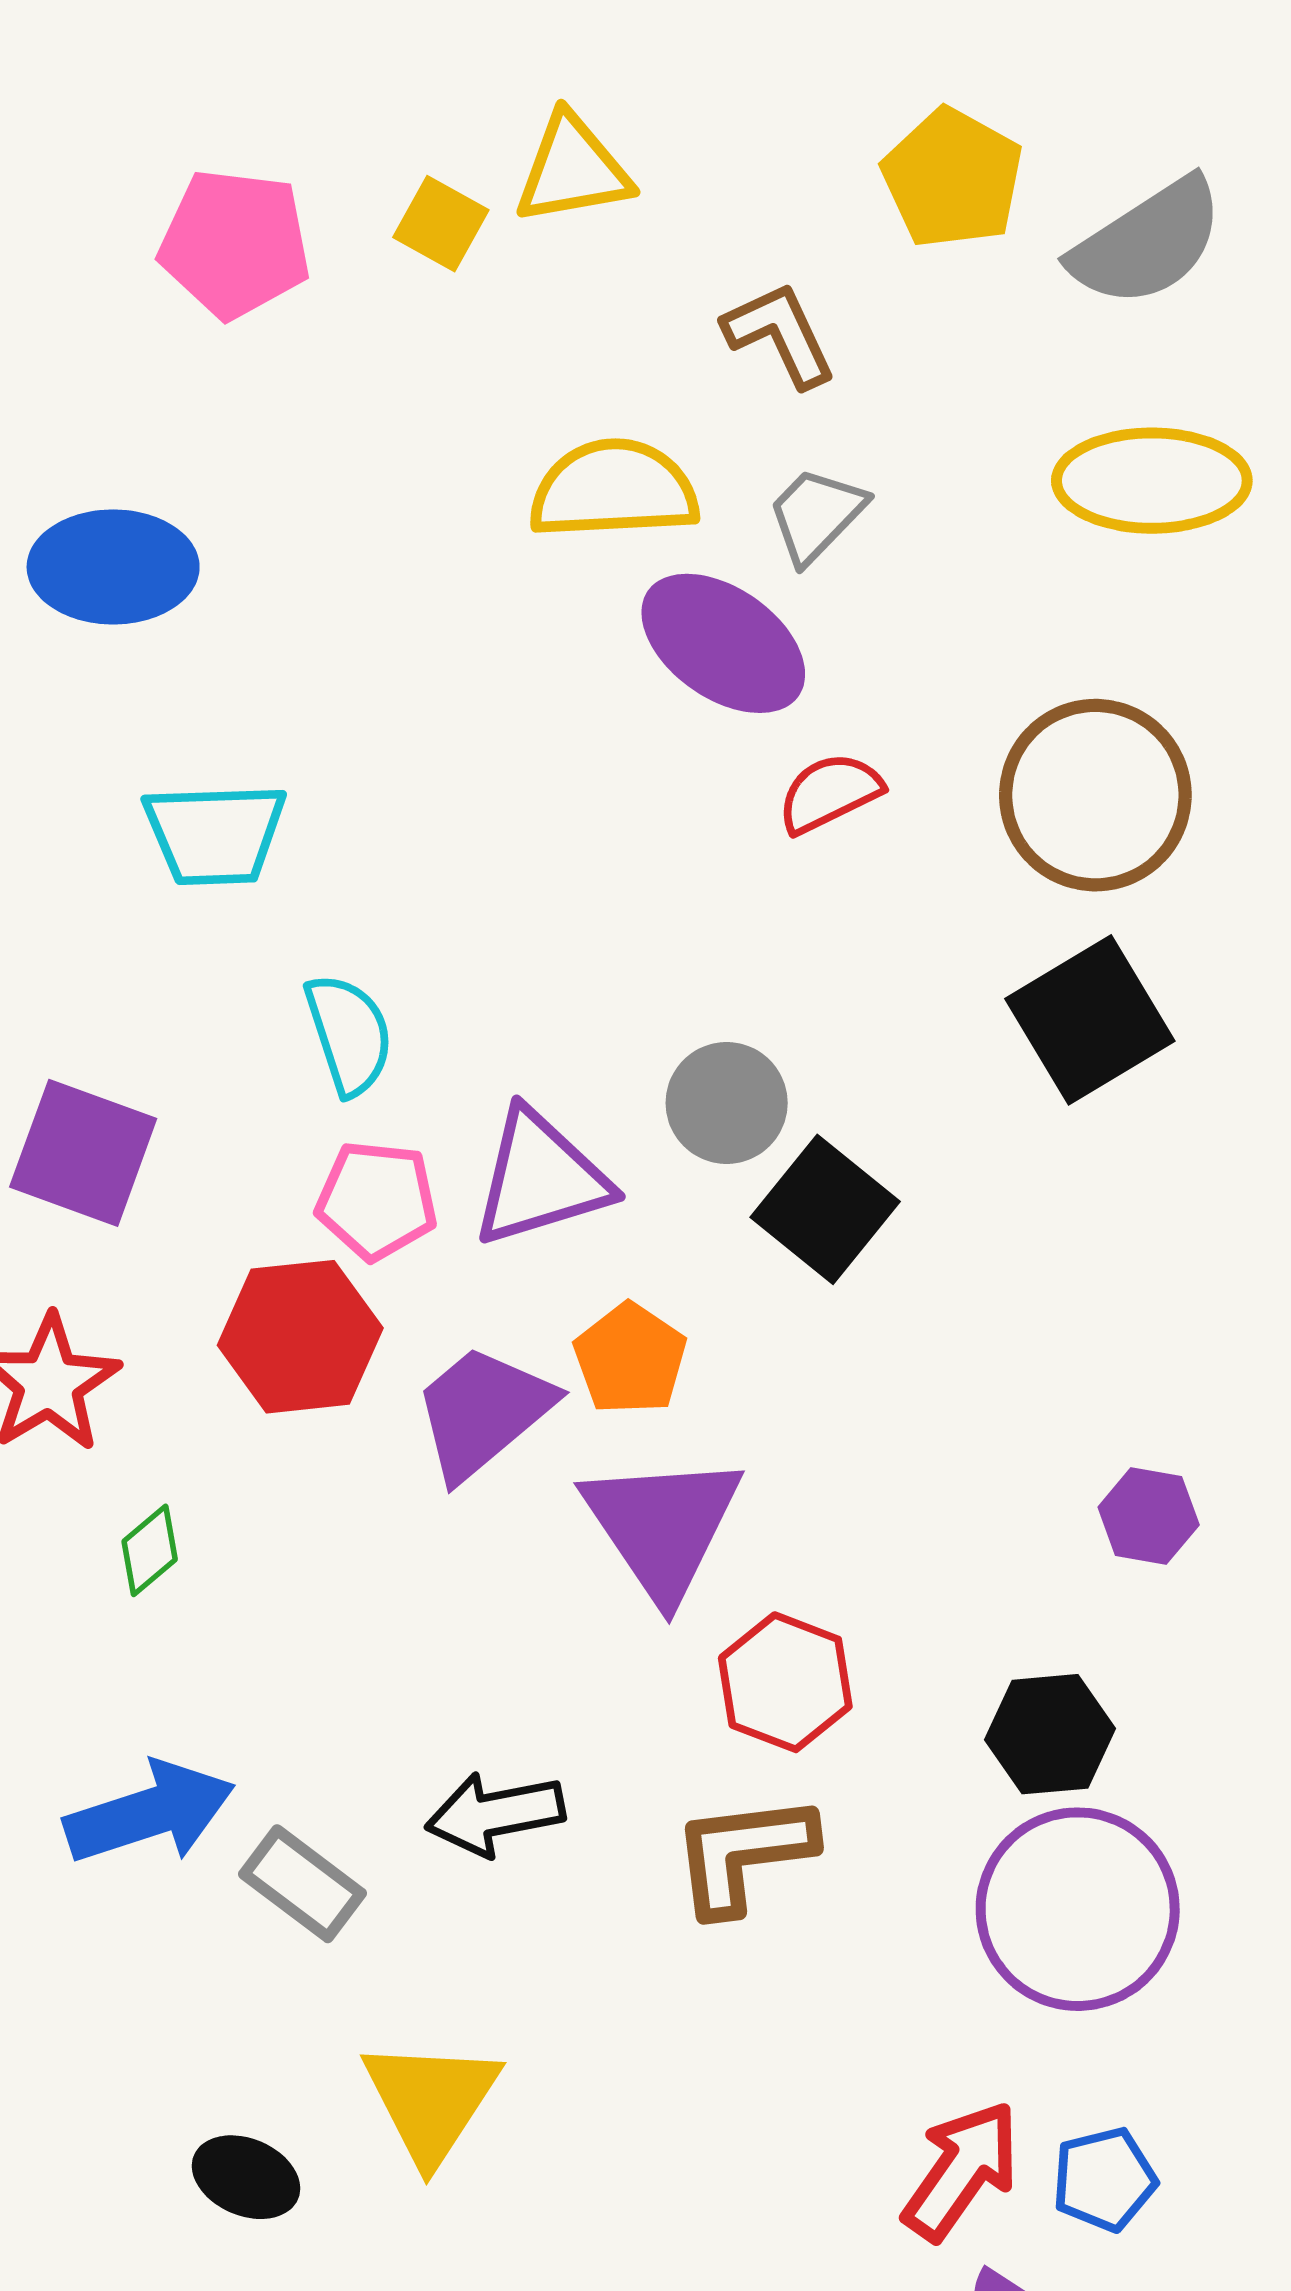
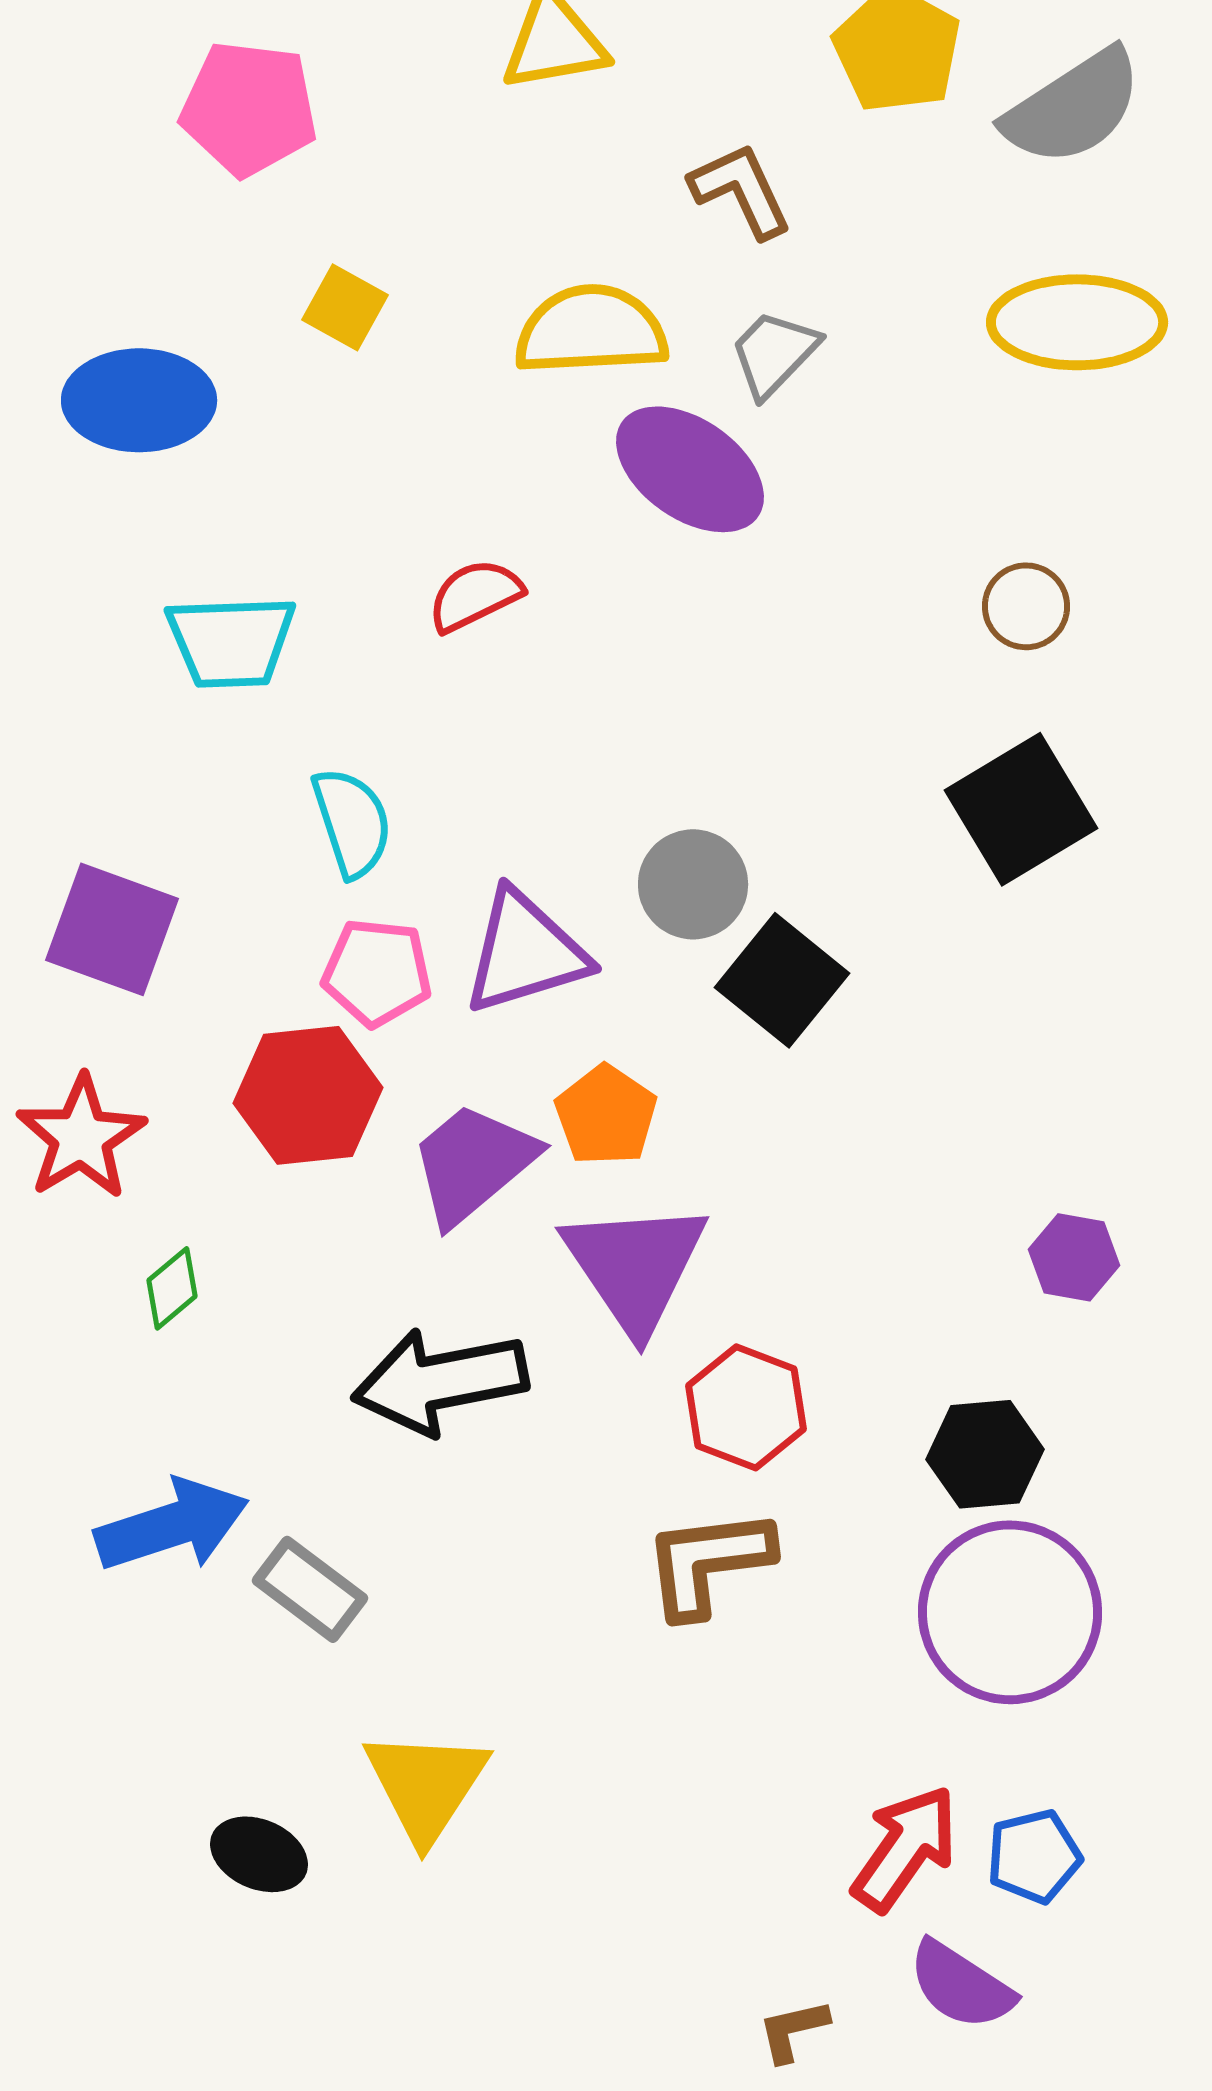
yellow square: (441, 224) -> (345, 307), moved
red semicircle: (830, 793) -> (475, 595), moved
brown circle: (1095, 795) -> (1026, 606), size x0.5
black arrow: (495, 1814) -> (440, 1381), moved, size x1.4

